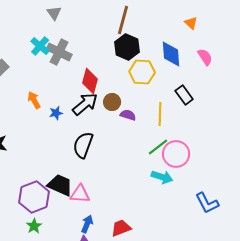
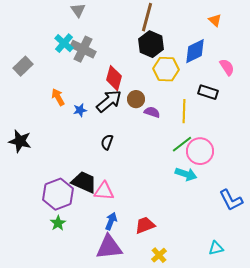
blue diamond: (171, 54) -> (195, 51), turned 68
pink semicircle: (205, 57) -> (227, 67), moved
black rectangle: (184, 95) -> (208, 92), turned -36
black semicircle: (83, 145) -> (107, 142), size x0.6

